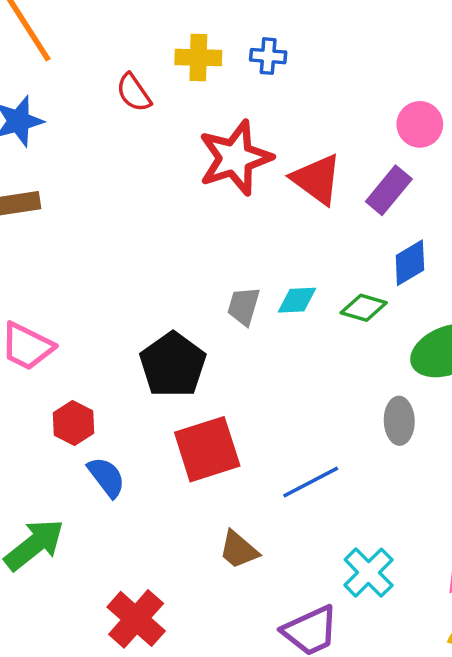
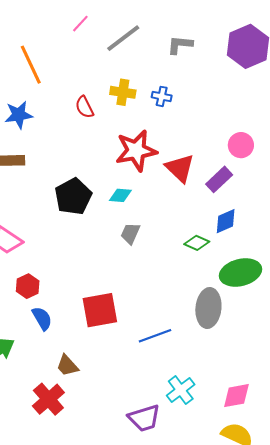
cyan diamond: (297, 300) -> (120, 195), moved
black pentagon: (173, 365) -> (73, 197), moved
gray ellipse: (399, 421) -> (208, 308), size x1.5
brown trapezoid: (239, 550) -> (67, 366), moved

